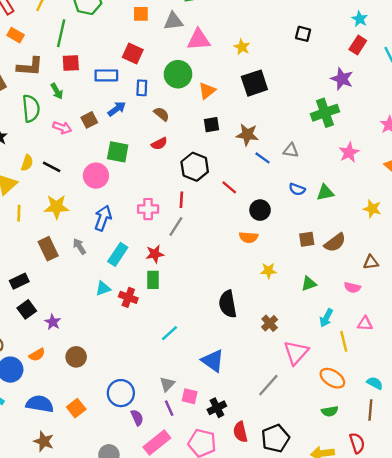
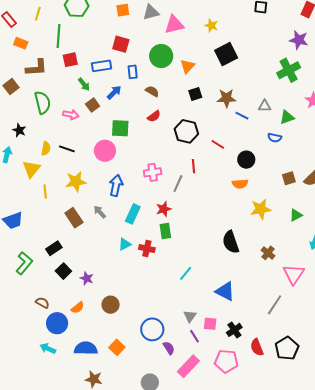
green arrow: (57, 91) -> (84, 84), moved
green triangle: (325, 193) -> (287, 117), moved
red line: (181, 200) -> (193, 166), moved
yellow star: (269, 271) -> (261, 209), size x1.5

